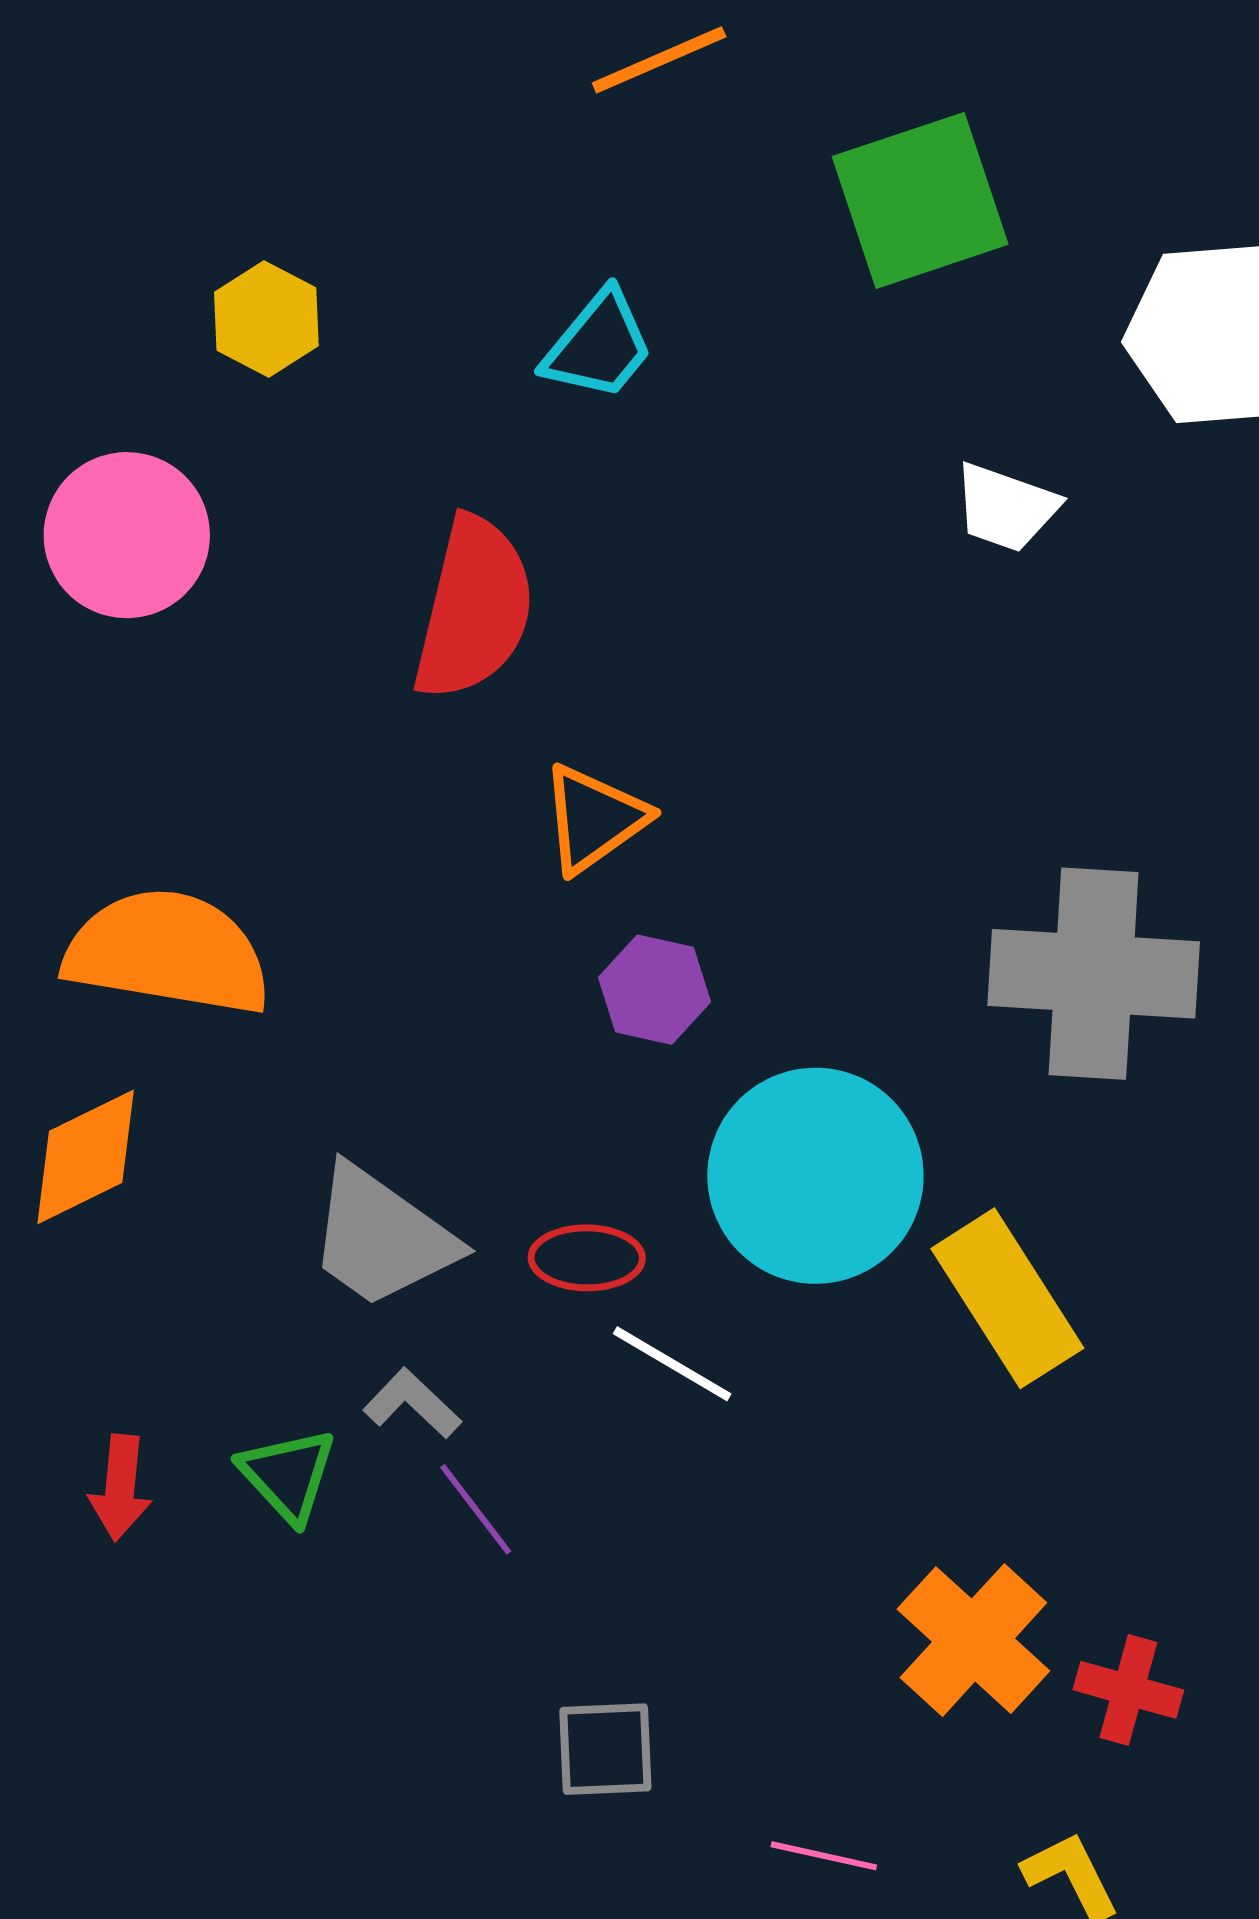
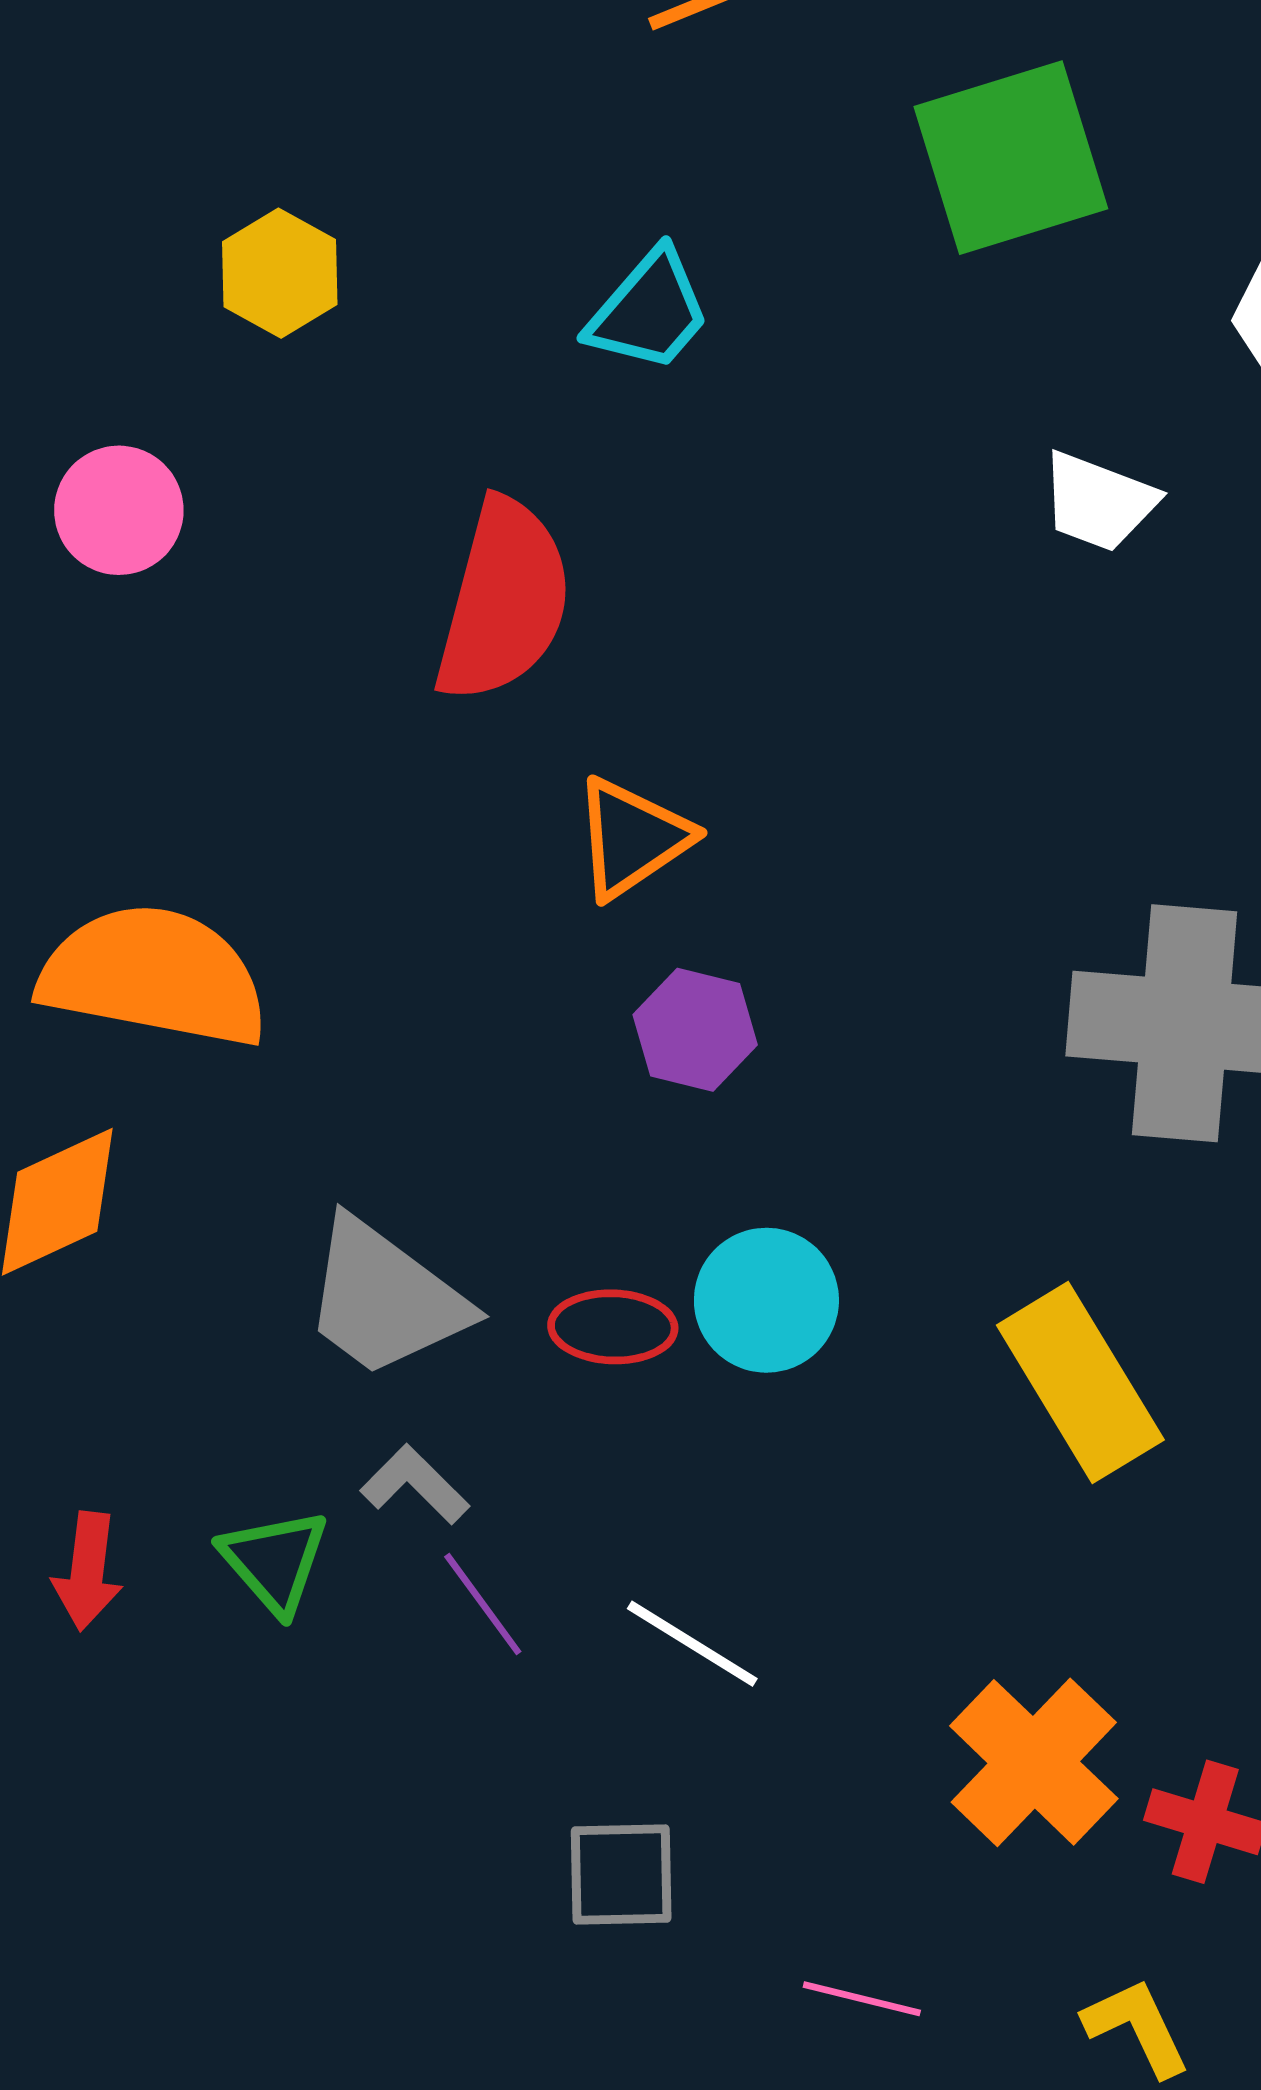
pink circle: (127, 535) -> (119, 510), size x0.7
cyan circle: (815, 1176) -> (766, 1300), moved, size x0.6
white line: (672, 1364) -> (692, 1644), moved

